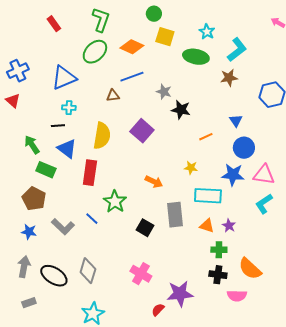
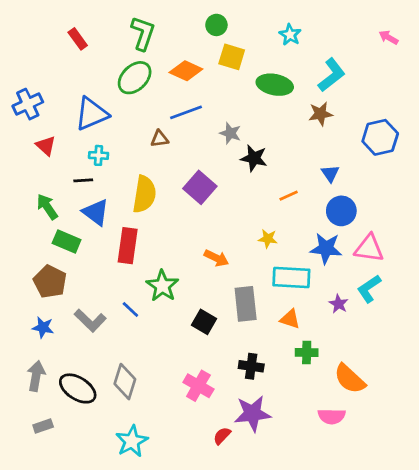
cyan star: (207, 32) -> (290, 35), moved
red triangle: (13, 101) -> (46, 146), moved
purple star: (229, 226) -> (339, 304), moved
black cross: (218, 275) -> (251, 366), moved

